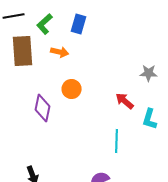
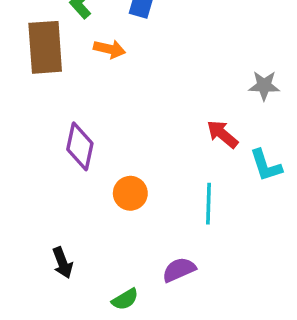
orange circle: (72, 89) -> (130, 193), moved
cyan L-shape: (150, 119) -> (266, 165), turned -35

